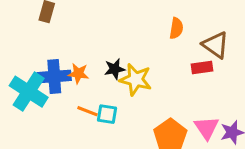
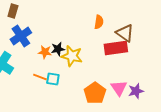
red rectangle: (202, 67) -> (116, 48), size x1.6
orange star: (78, 73) -> (45, 52), moved
blue cross: (54, 77) -> (21, 36), moved, turned -30

